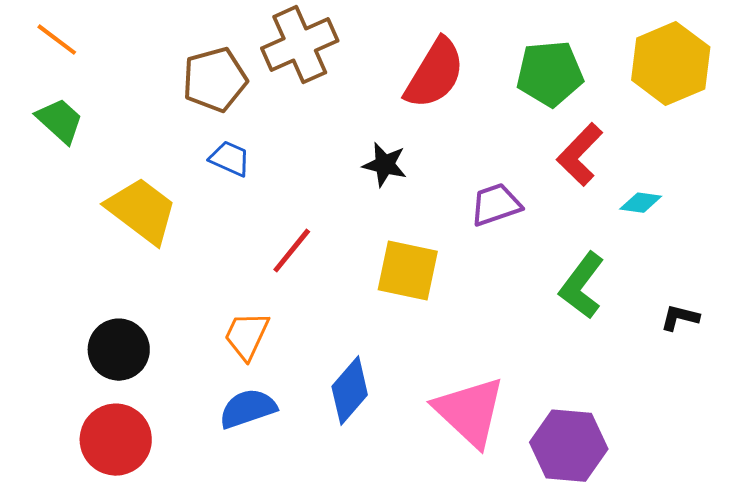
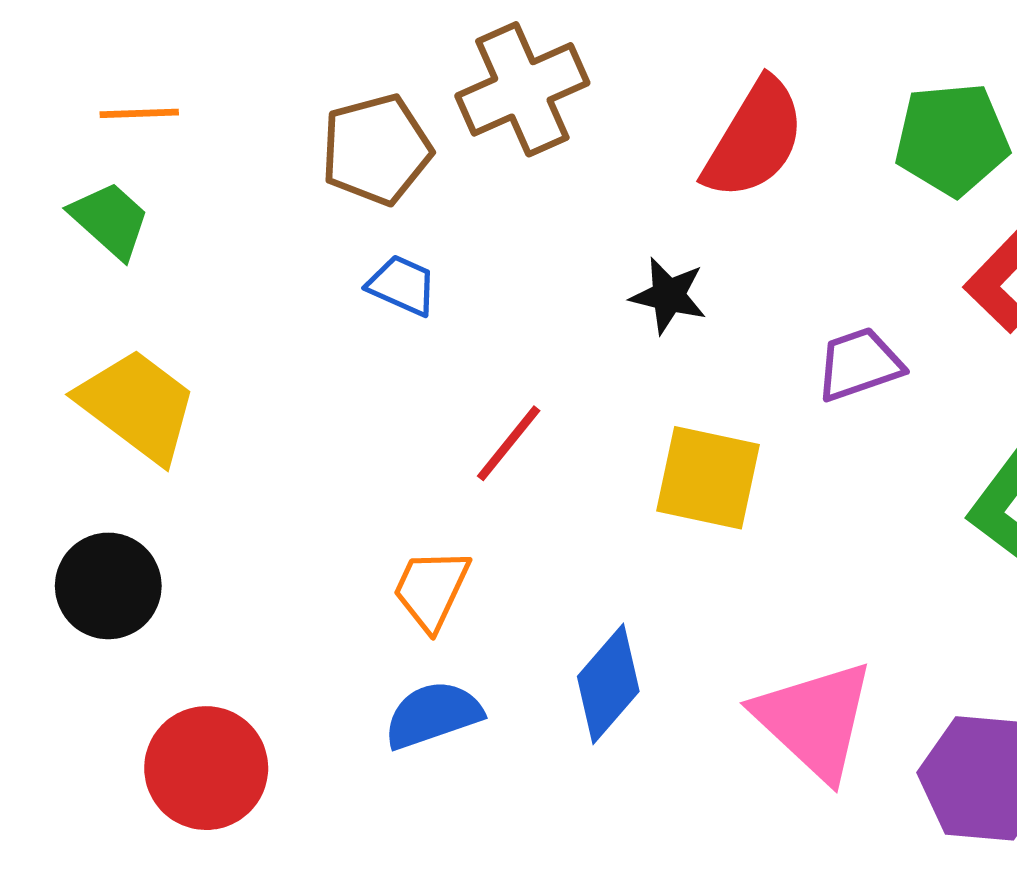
orange line: (57, 40) -> (139, 113), moved, turned -39
yellow trapezoid: (142, 211) -> (137, 406), moved
black circle: (119, 350) -> (108, 586), moved

